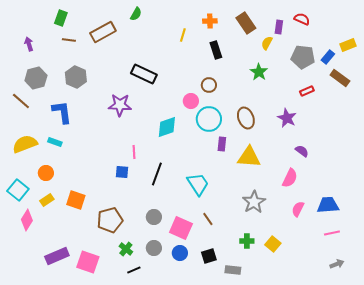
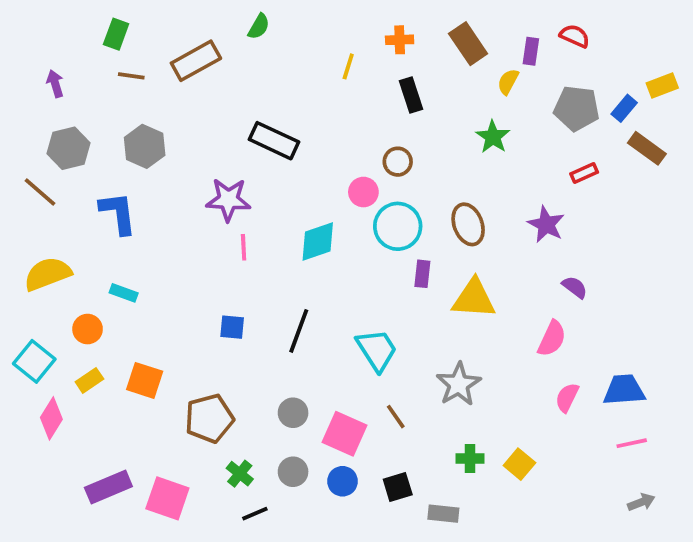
cyan rectangle: (55, 142) -> (124, 293), moved
pink line: (134, 152) -> (244, 247), moved
gray star: (254, 202) -> (459, 384), moved

